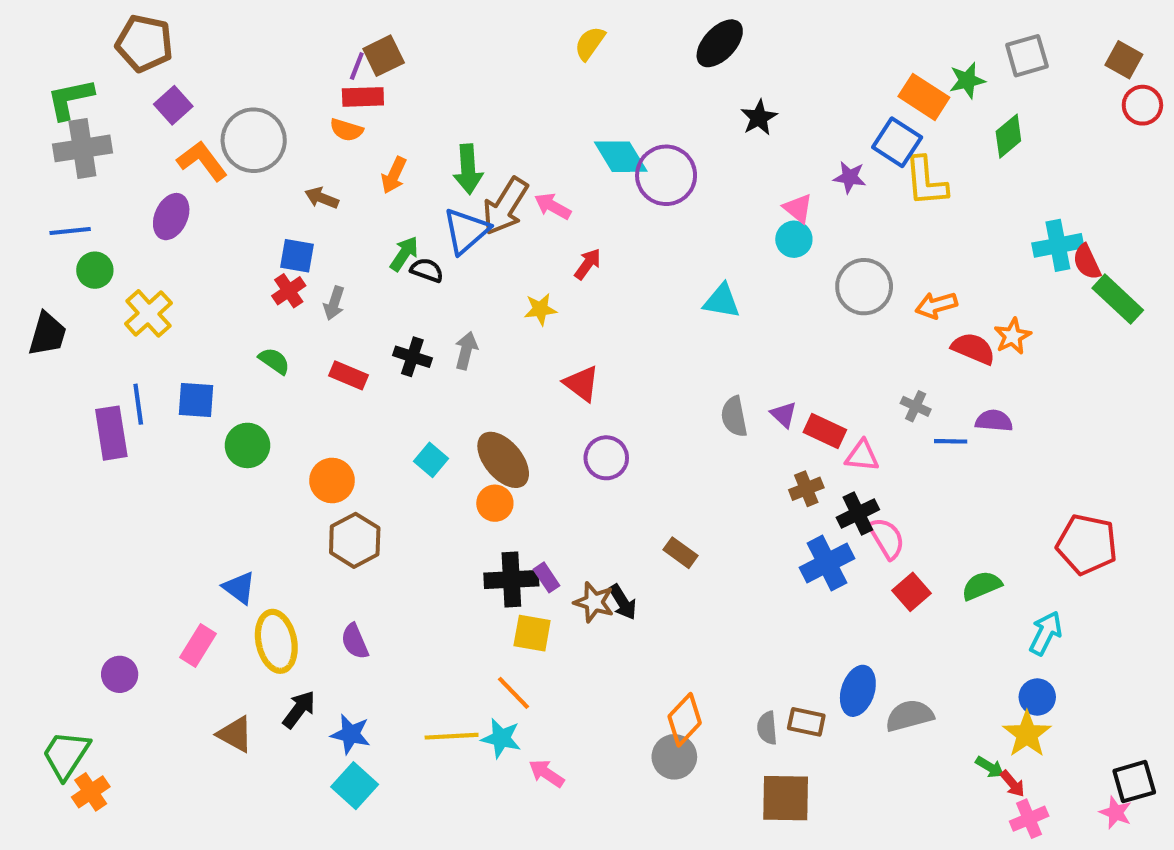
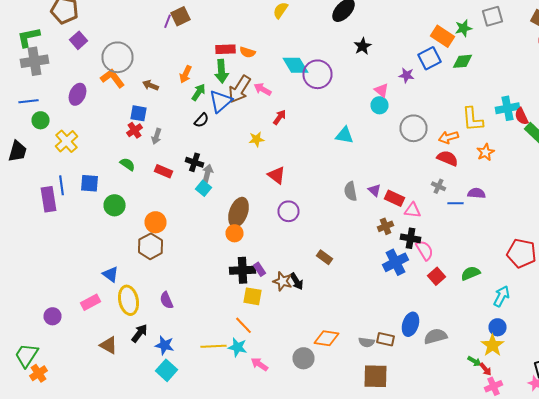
red rectangle: (363, 97) -> (226, 49), moved
orange semicircle: (346, 130) -> (248, 52), moved
green diamond: (1008, 136) -> (462, 61), moved, turned 35
blue square: (897, 142) -> (430, 58), turned 30
orange L-shape: (202, 161) -> (112, 78), moved
yellow L-shape: (926, 181) -> (472, 119), moved
green arrow: (404, 254) -> (198, 92), moved
black semicircle: (427, 270) -> (202, 120), turned 112
red semicircle: (973, 349) -> (448, 158), moved
gray arrow: (466, 351) -> (208, 173), moved
cyan square: (431, 460) -> (204, 188), moved
brown ellipse: (503, 460) -> (238, 212), turned 60
black cross: (858, 513) -> (410, 238), turned 36
brown hexagon: (355, 540) -> (150, 246), moved
pink rectangle: (198, 645) -> (90, 302), turned 30
orange diamond: (685, 720) -> (326, 338), turned 55
gray semicircle: (767, 728) -> (366, 342), turned -77
gray circle: (674, 757) -> (304, 358), moved

